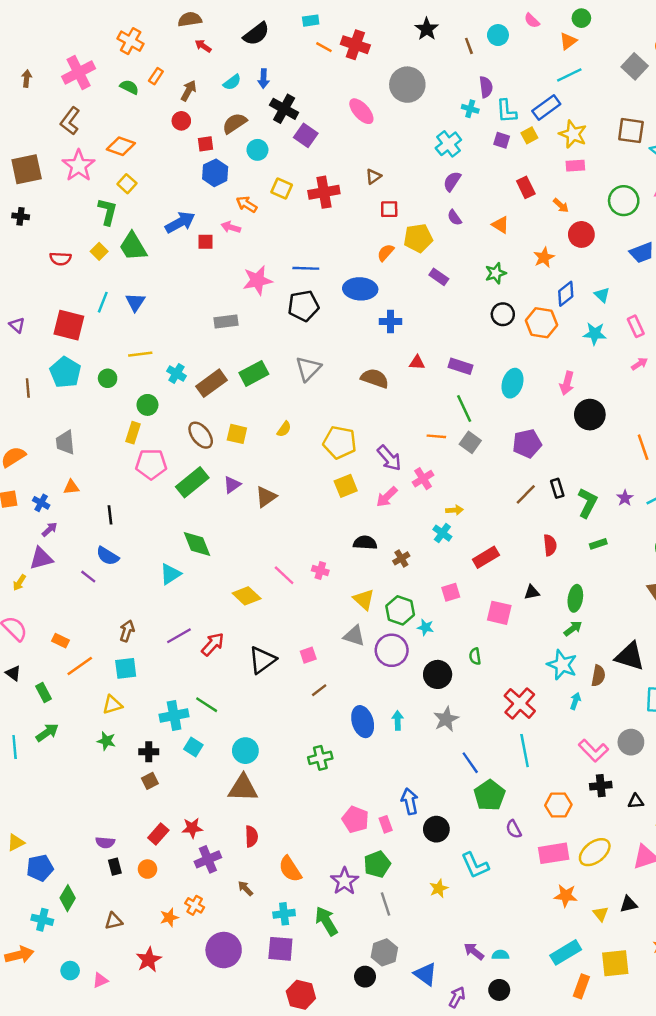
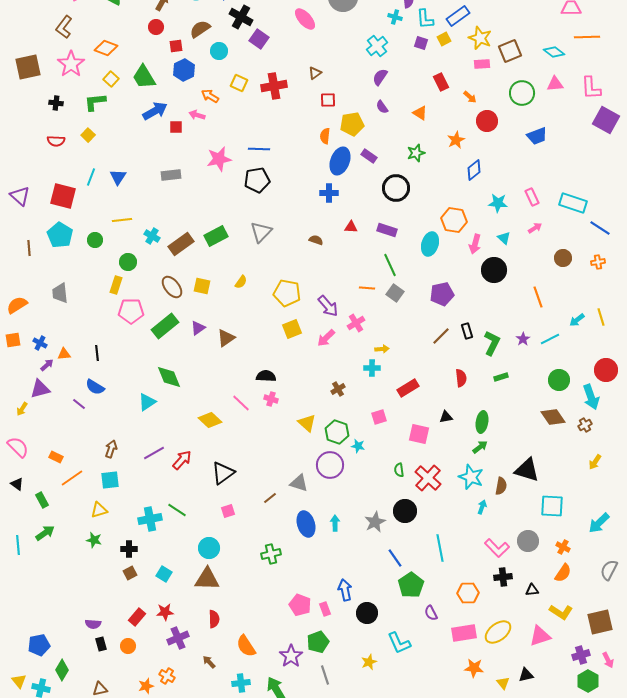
brown square: (631, 131) -> (510, 51), moved, turned -30
green L-shape: (108, 212) -> (95, 102), turned -110
black cross: (21, 216) -> (56, 103), moved
green trapezoid: (133, 247) -> (144, 77), moved
orange semicircle: (386, 253) -> (325, 136), turned -35
blue ellipse: (360, 289) -> (340, 161), moved, turned -72
cyan triangle: (602, 295) -> (504, 238), moved
black circle: (503, 314) -> (396, 188), moved, size x1.4
gray rectangle: (226, 322) -> (171, 175), moved
orange hexagon: (542, 323) -> (454, 220), moved
purple triangle: (17, 325) -> (20, 196), size x1.5
brown semicircle: (375, 378) -> (316, 240), size x0.6
orange triangle: (71, 487) -> (64, 354), moved
cyan cross: (442, 533) -> (372, 368), turned -35
black semicircle: (365, 543) -> (266, 376), moved
gray triangle: (354, 636) -> (299, 483), moved
pink square: (308, 655) -> (228, 511), moved
black circle: (438, 674) -> (405, 511), moved
red cross: (520, 703) -> (428, 478), moved
cyan square: (193, 747) -> (164, 574), moved
yellow triangle: (16, 842) -> (19, 681), moved, turned -42

